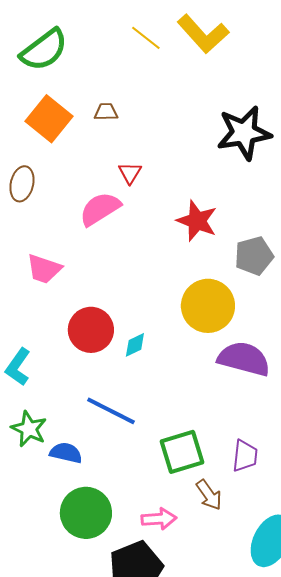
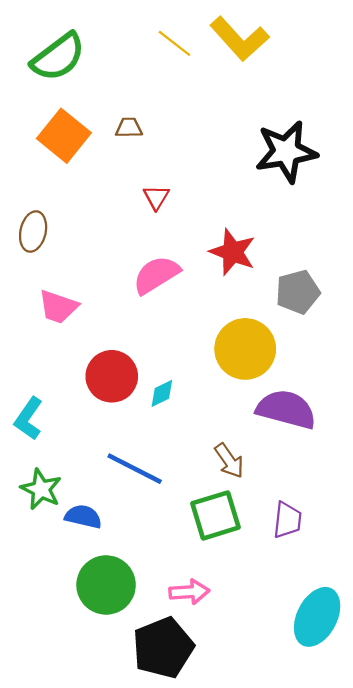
brown ellipse: (22, 184) -> (33, 231), moved
pink semicircle: (100, 209) -> (156, 275), moved
brown arrow: (209, 495) -> (229, 461), moved

